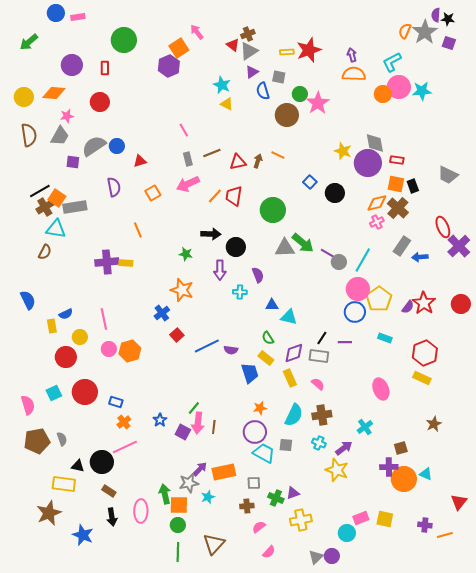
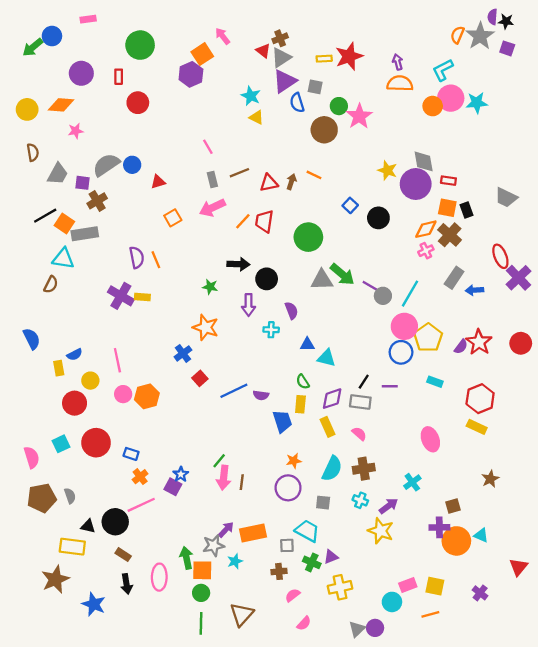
blue circle: (56, 13) -> (52, 36), moved
purple triangle: (252, 72) -> (285, 81), size x1.6
red circle: (100, 102) -> (138, 103), moved
brown semicircle: (29, 135) -> (33, 152), size x0.7
gray trapezoid: (60, 136) -> (58, 174), moved
purple semicircle: (114, 187) -> (137, 257), moved
brown cross: (45, 207) -> (97, 201), moved
purple cross: (107, 262) -> (121, 296), turned 35
yellow rectangle: (266, 358) -> (300, 404), turned 56
purple square: (183, 432) -> (173, 487), moved
cyan trapezoid: (264, 453) -> (307, 531), moved
purple cross: (425, 525) -> (480, 593), turned 32
orange line: (445, 535) -> (430, 614), moved

